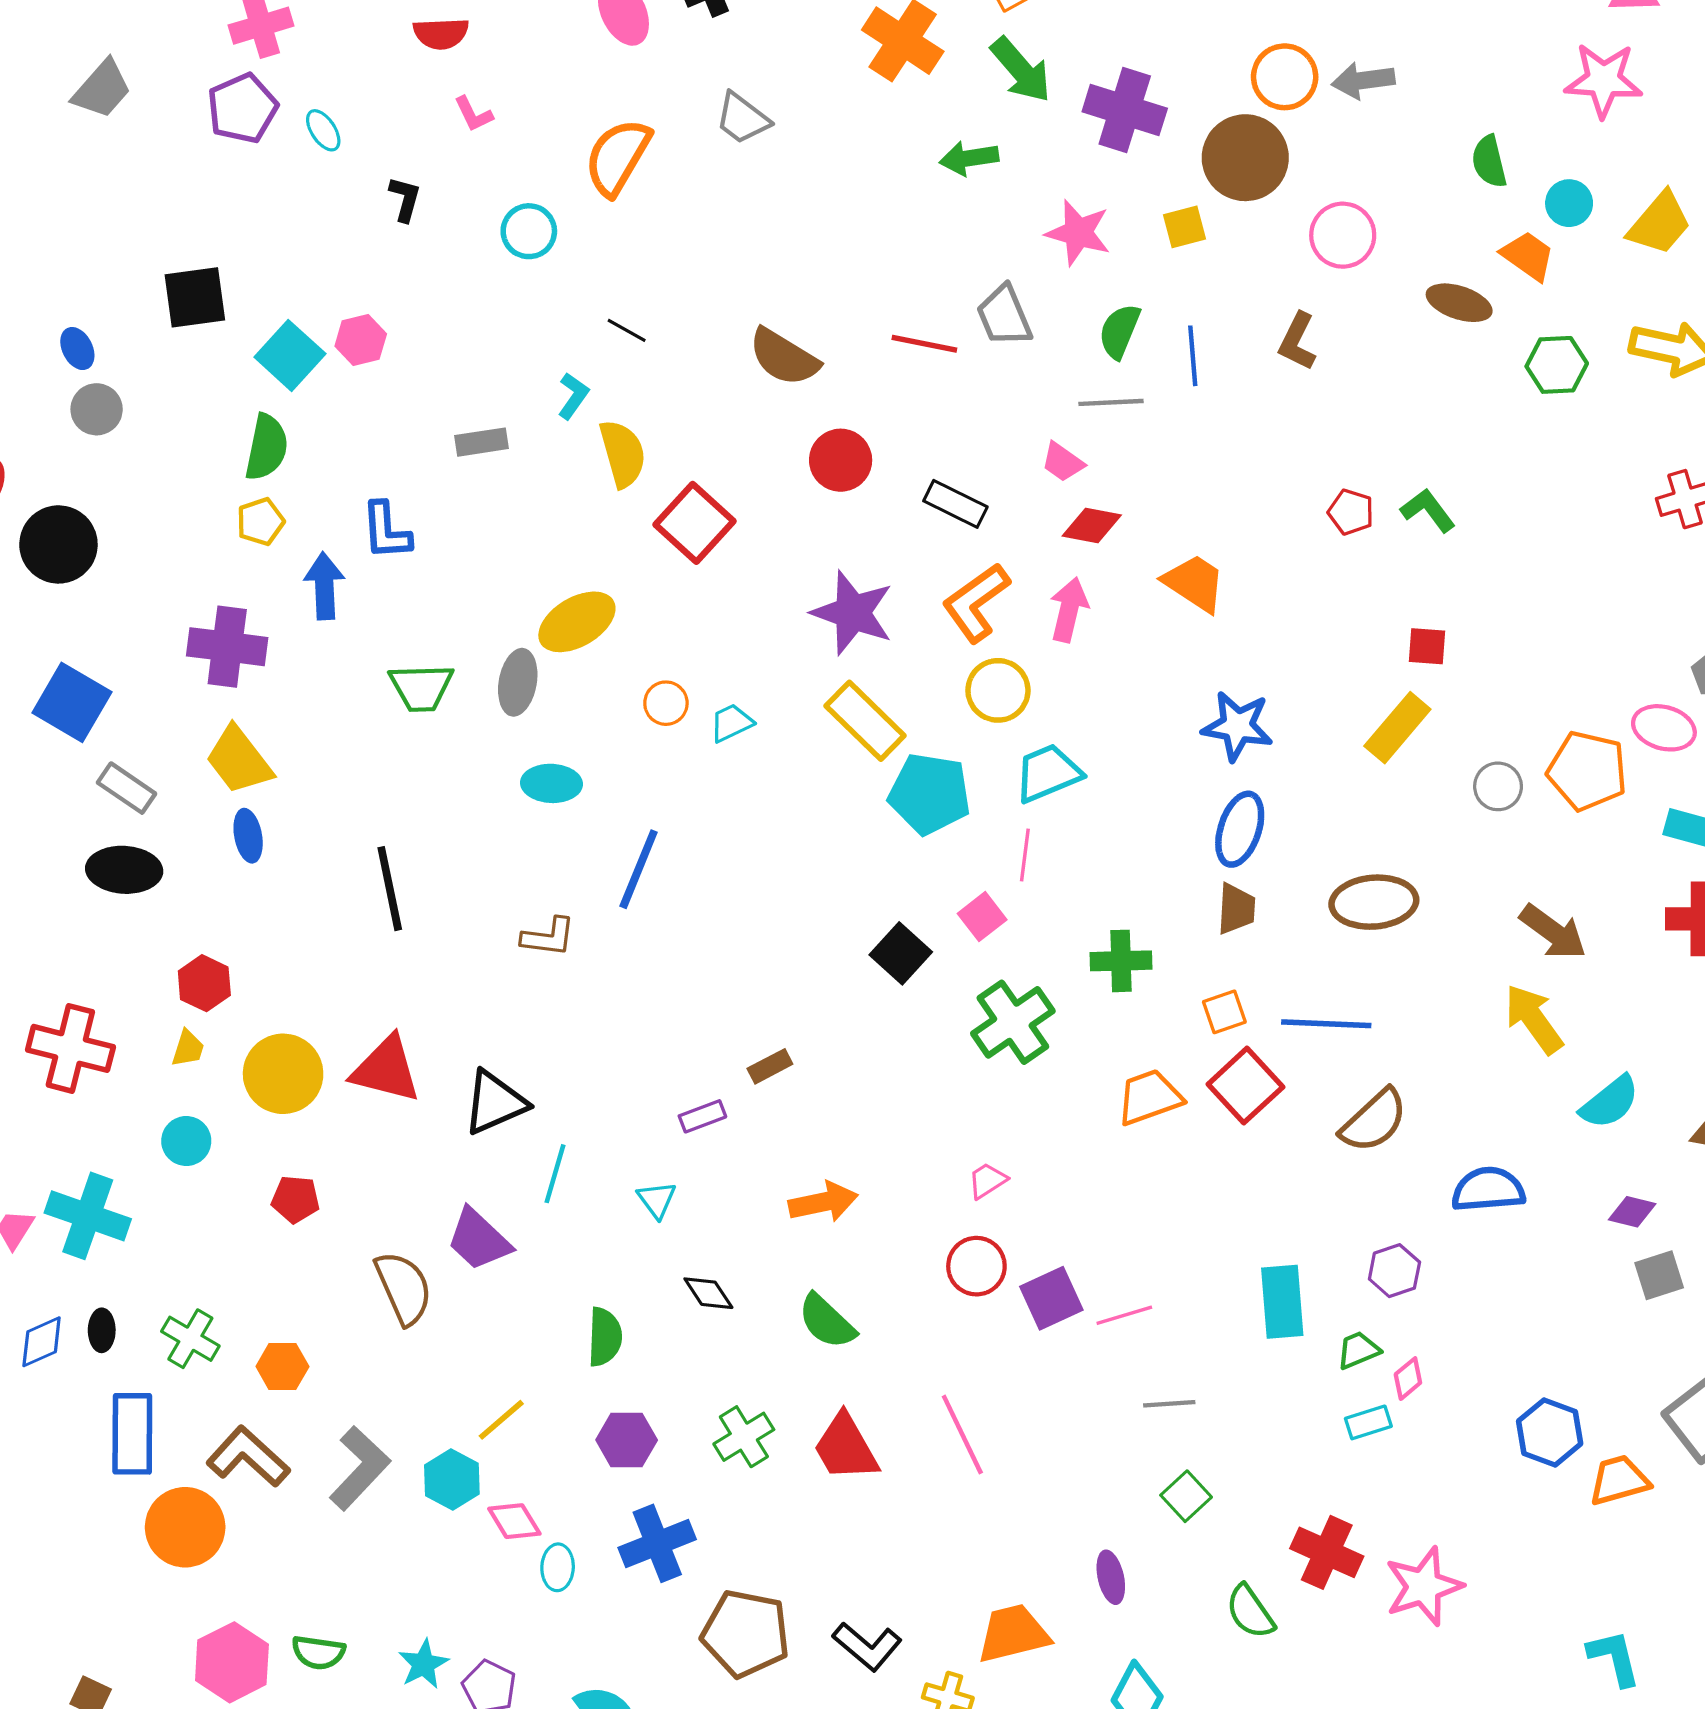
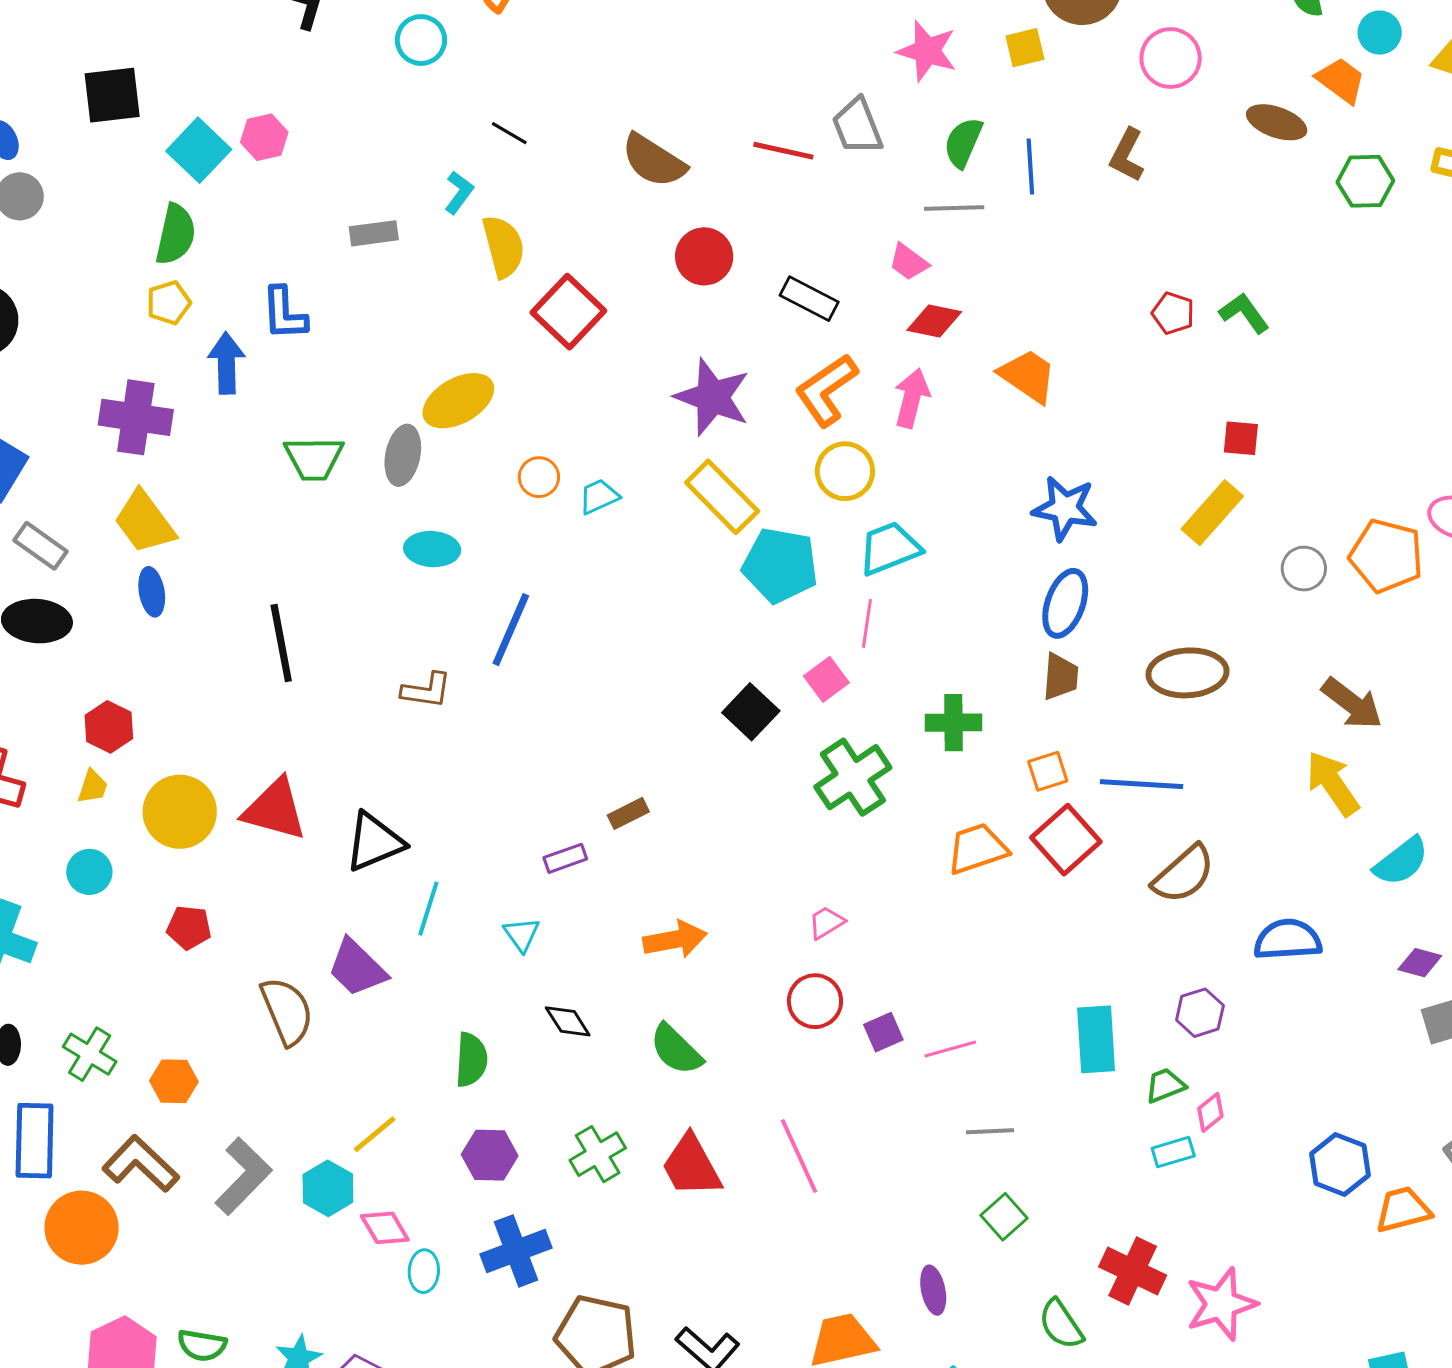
purple square: (1051, 1298) -> (883, 1032), size x0.7

